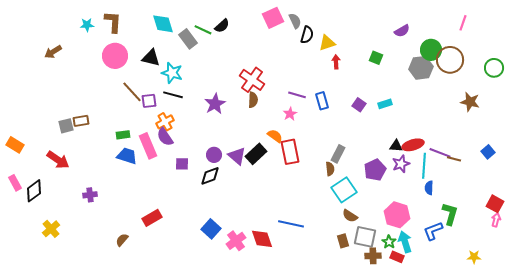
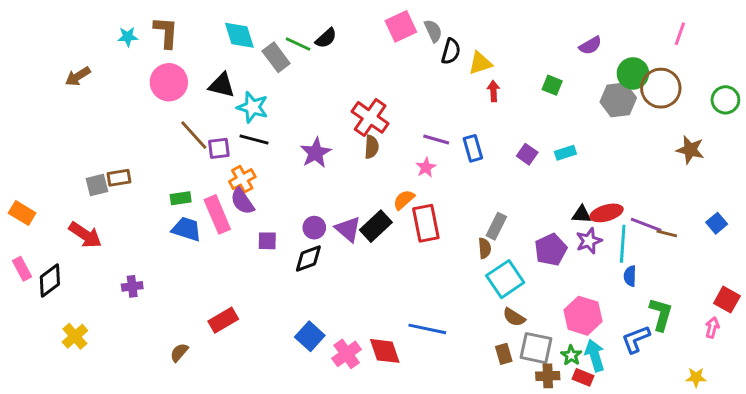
orange semicircle: (275, 136) -> (404, 200), turned -77
pink arrow: (496, 220) -> (712, 327), moved

